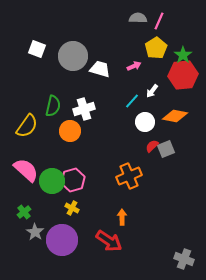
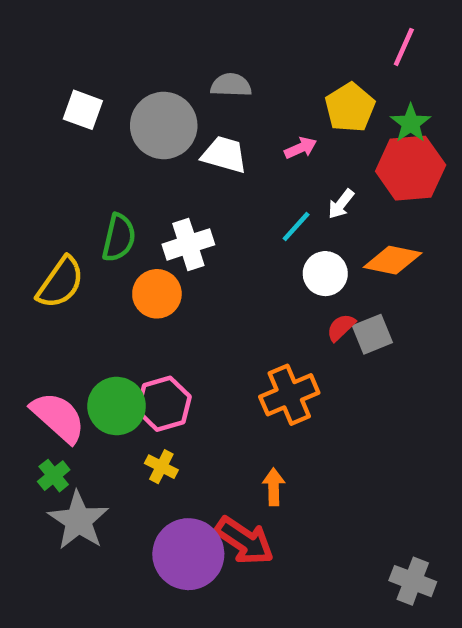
gray semicircle: (138, 18) -> (231, 85), moved
pink line: (159, 21) -> (404, 47), moved
pink semicircle: (26, 170) -> (58, 417), moved
gray star: (35, 232) -> (78, 520), size x1.5
purple circle: (62, 240) -> (188, 554), moved

